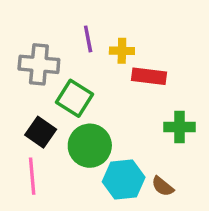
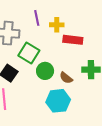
green circle: (90, 146) -> (45, 71), moved, size x0.7
brown semicircle: (163, 186) -> (66, 78), moved

